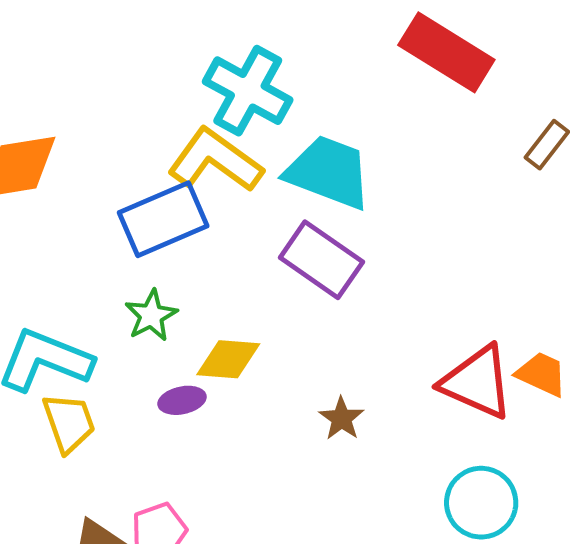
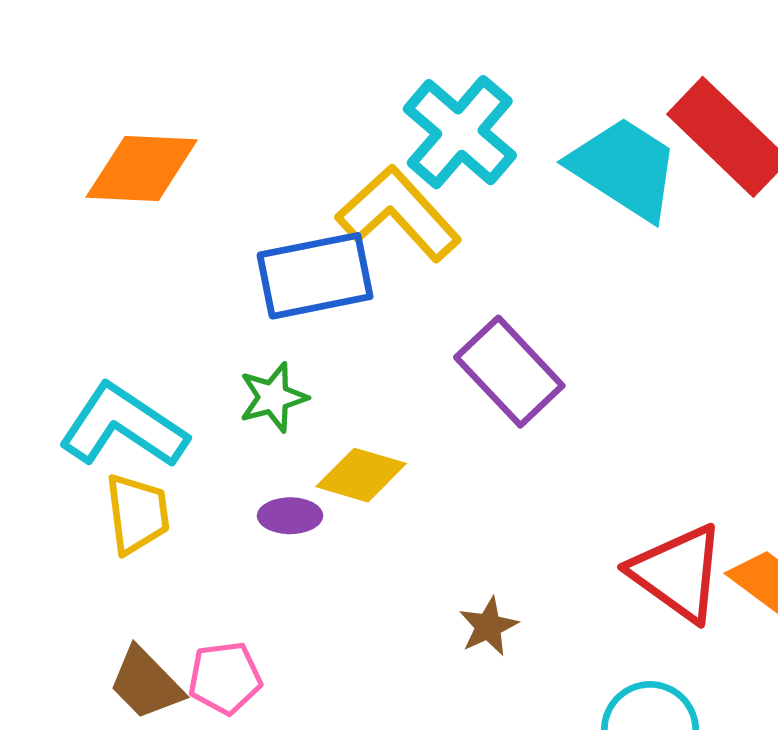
cyan trapezoid: (329, 172) -> (624, 168), moved
brown star: (342, 418) -> (488, 626), moved

